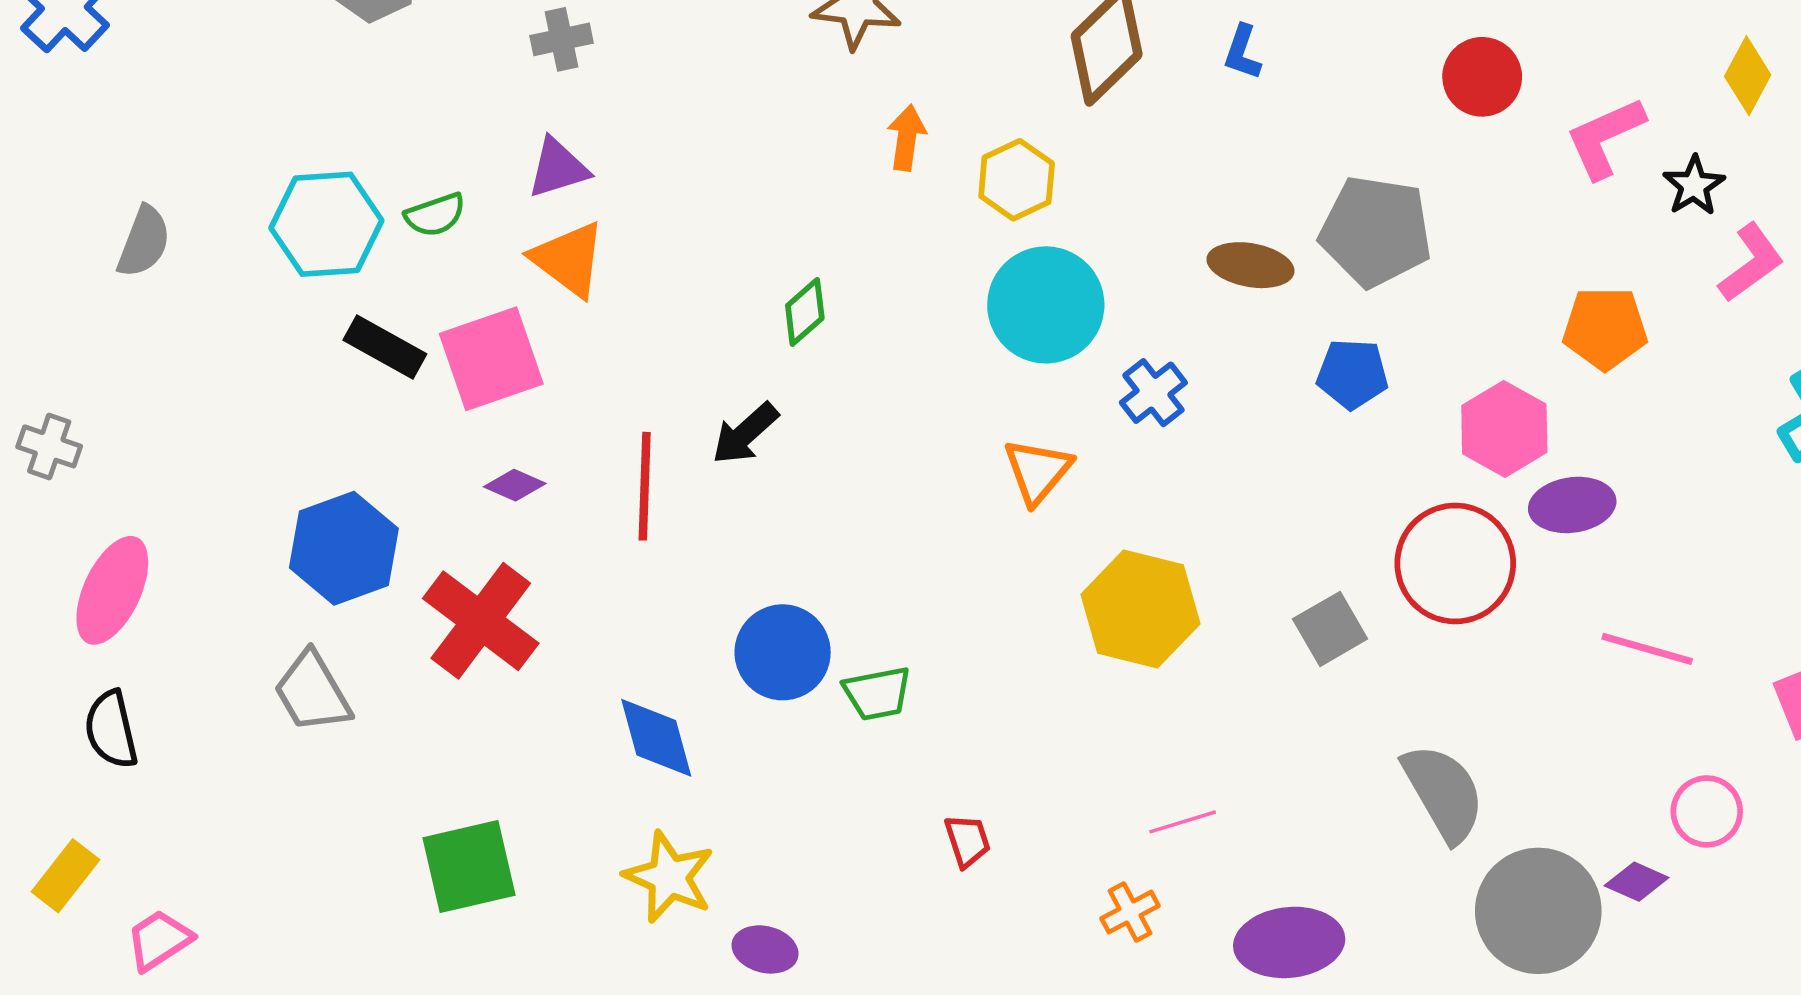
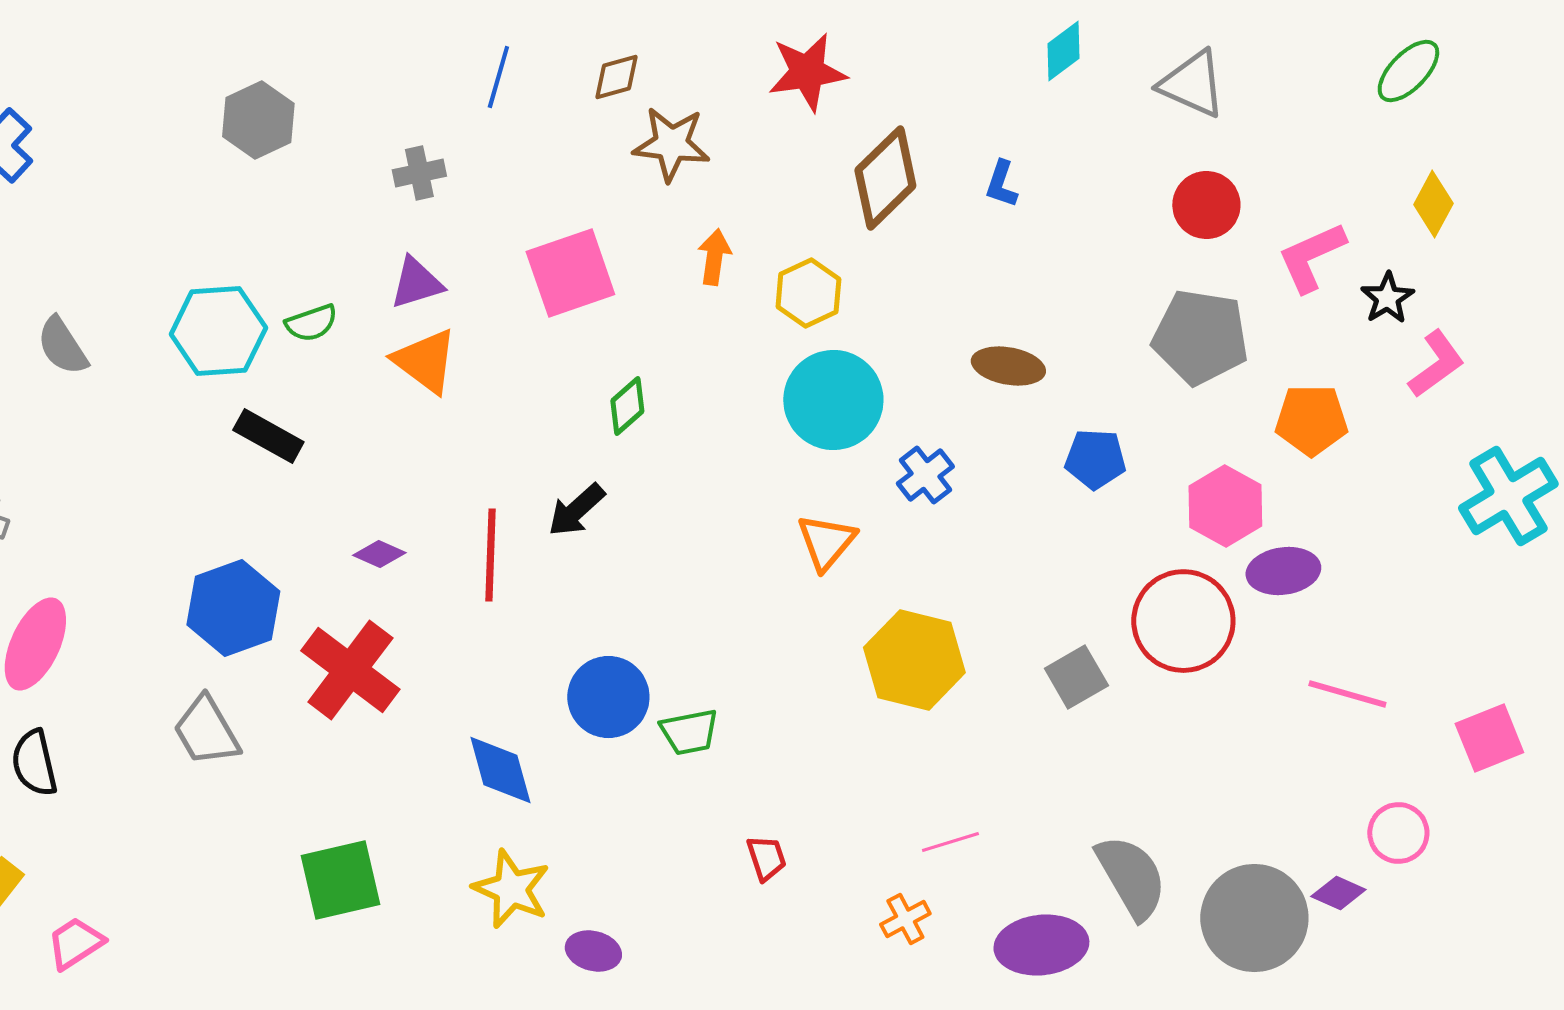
gray pentagon: (1376, 231) -> (1200, 337), moved
gray semicircle: (144, 242) -> (62, 346), turned 126
pink square: (491, 359) -> (570, 273), moved
gray semicircle: (1444, 793) -> (1131, 877), moved

